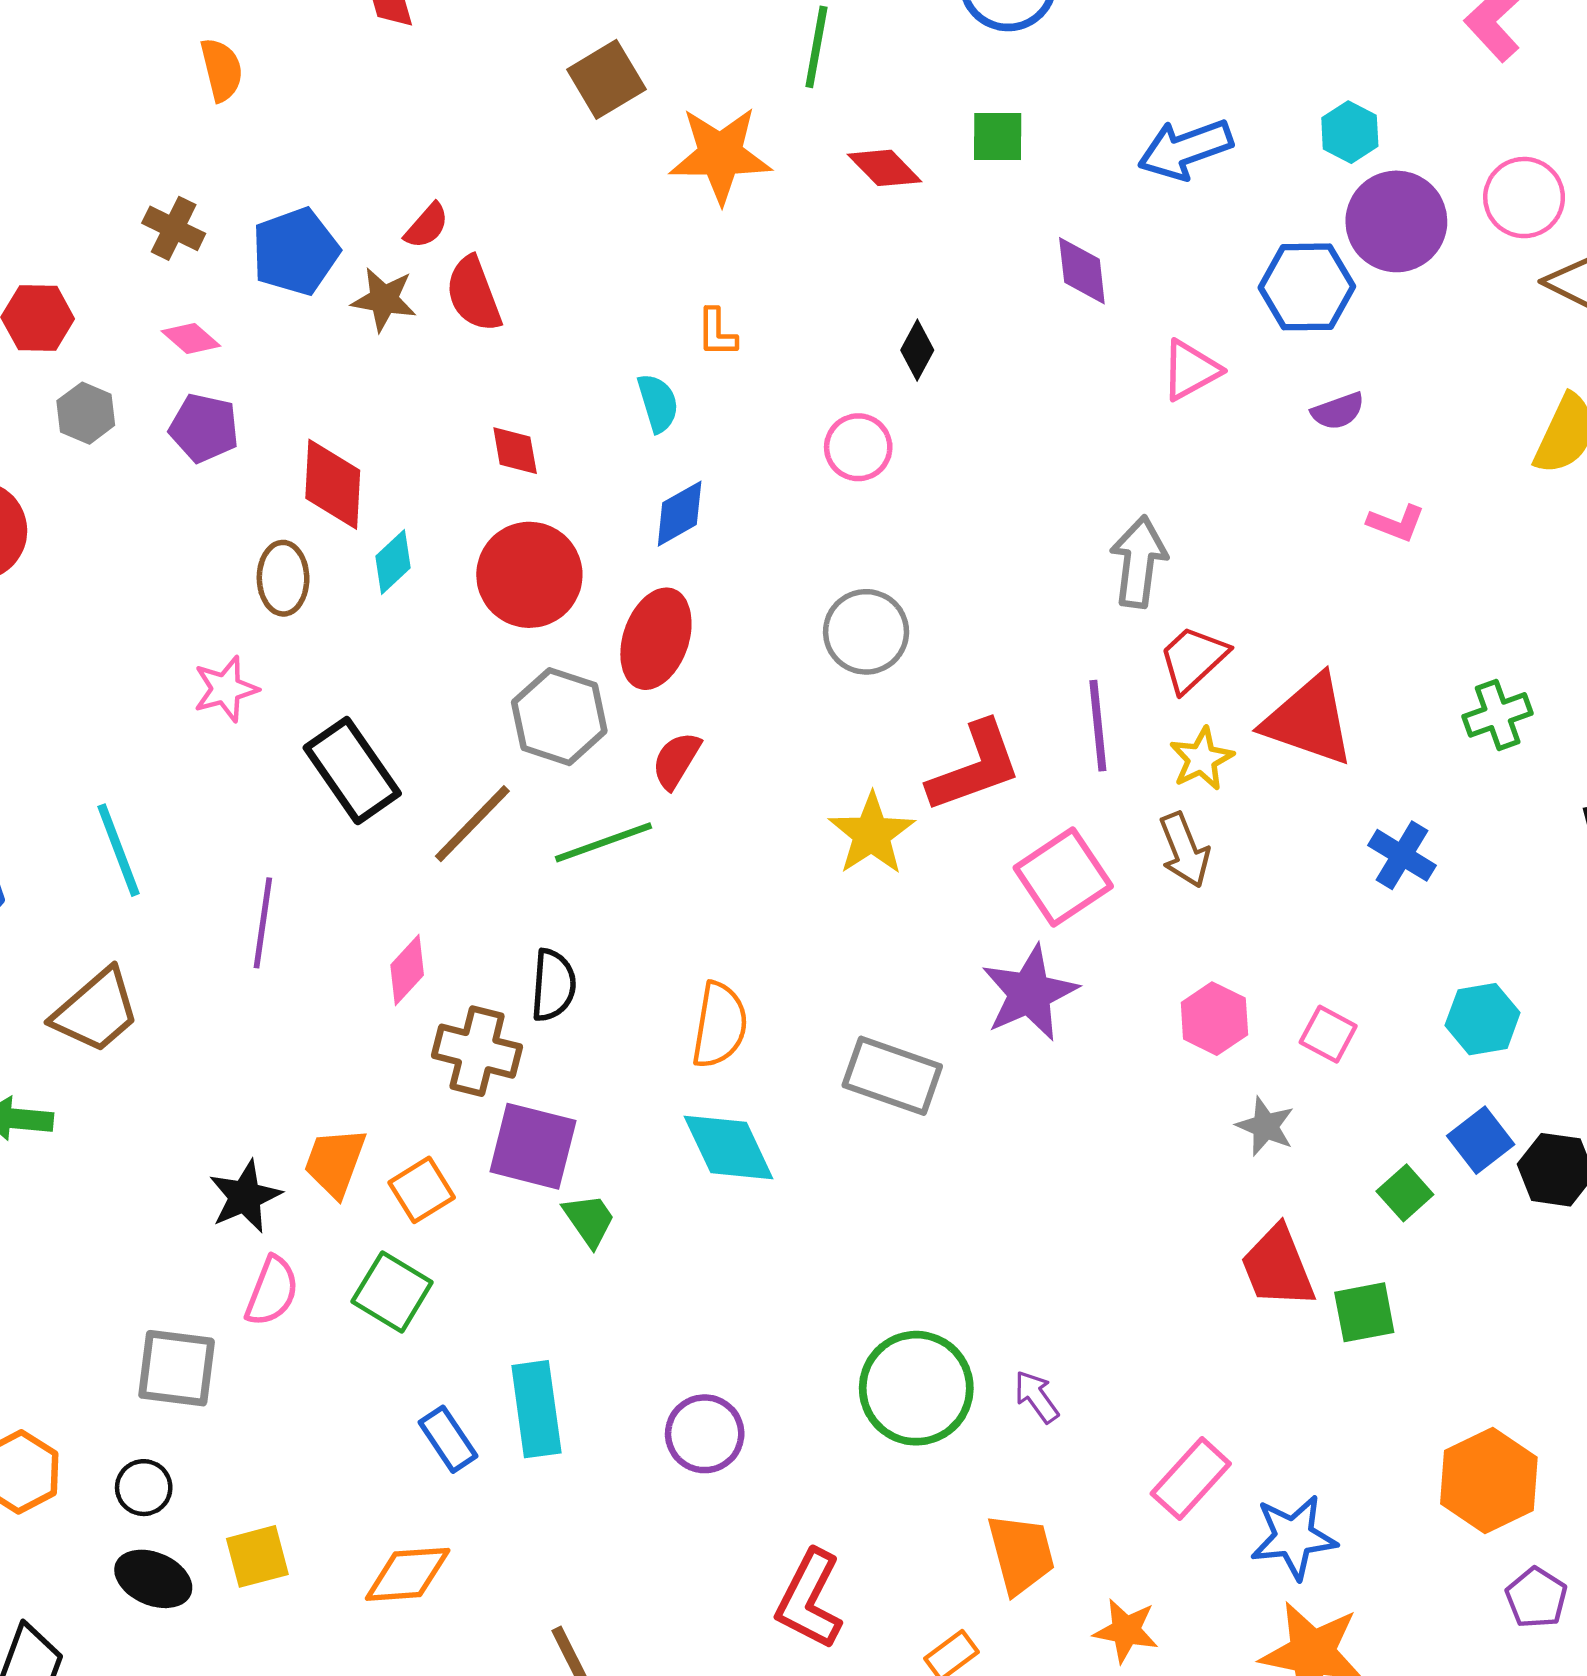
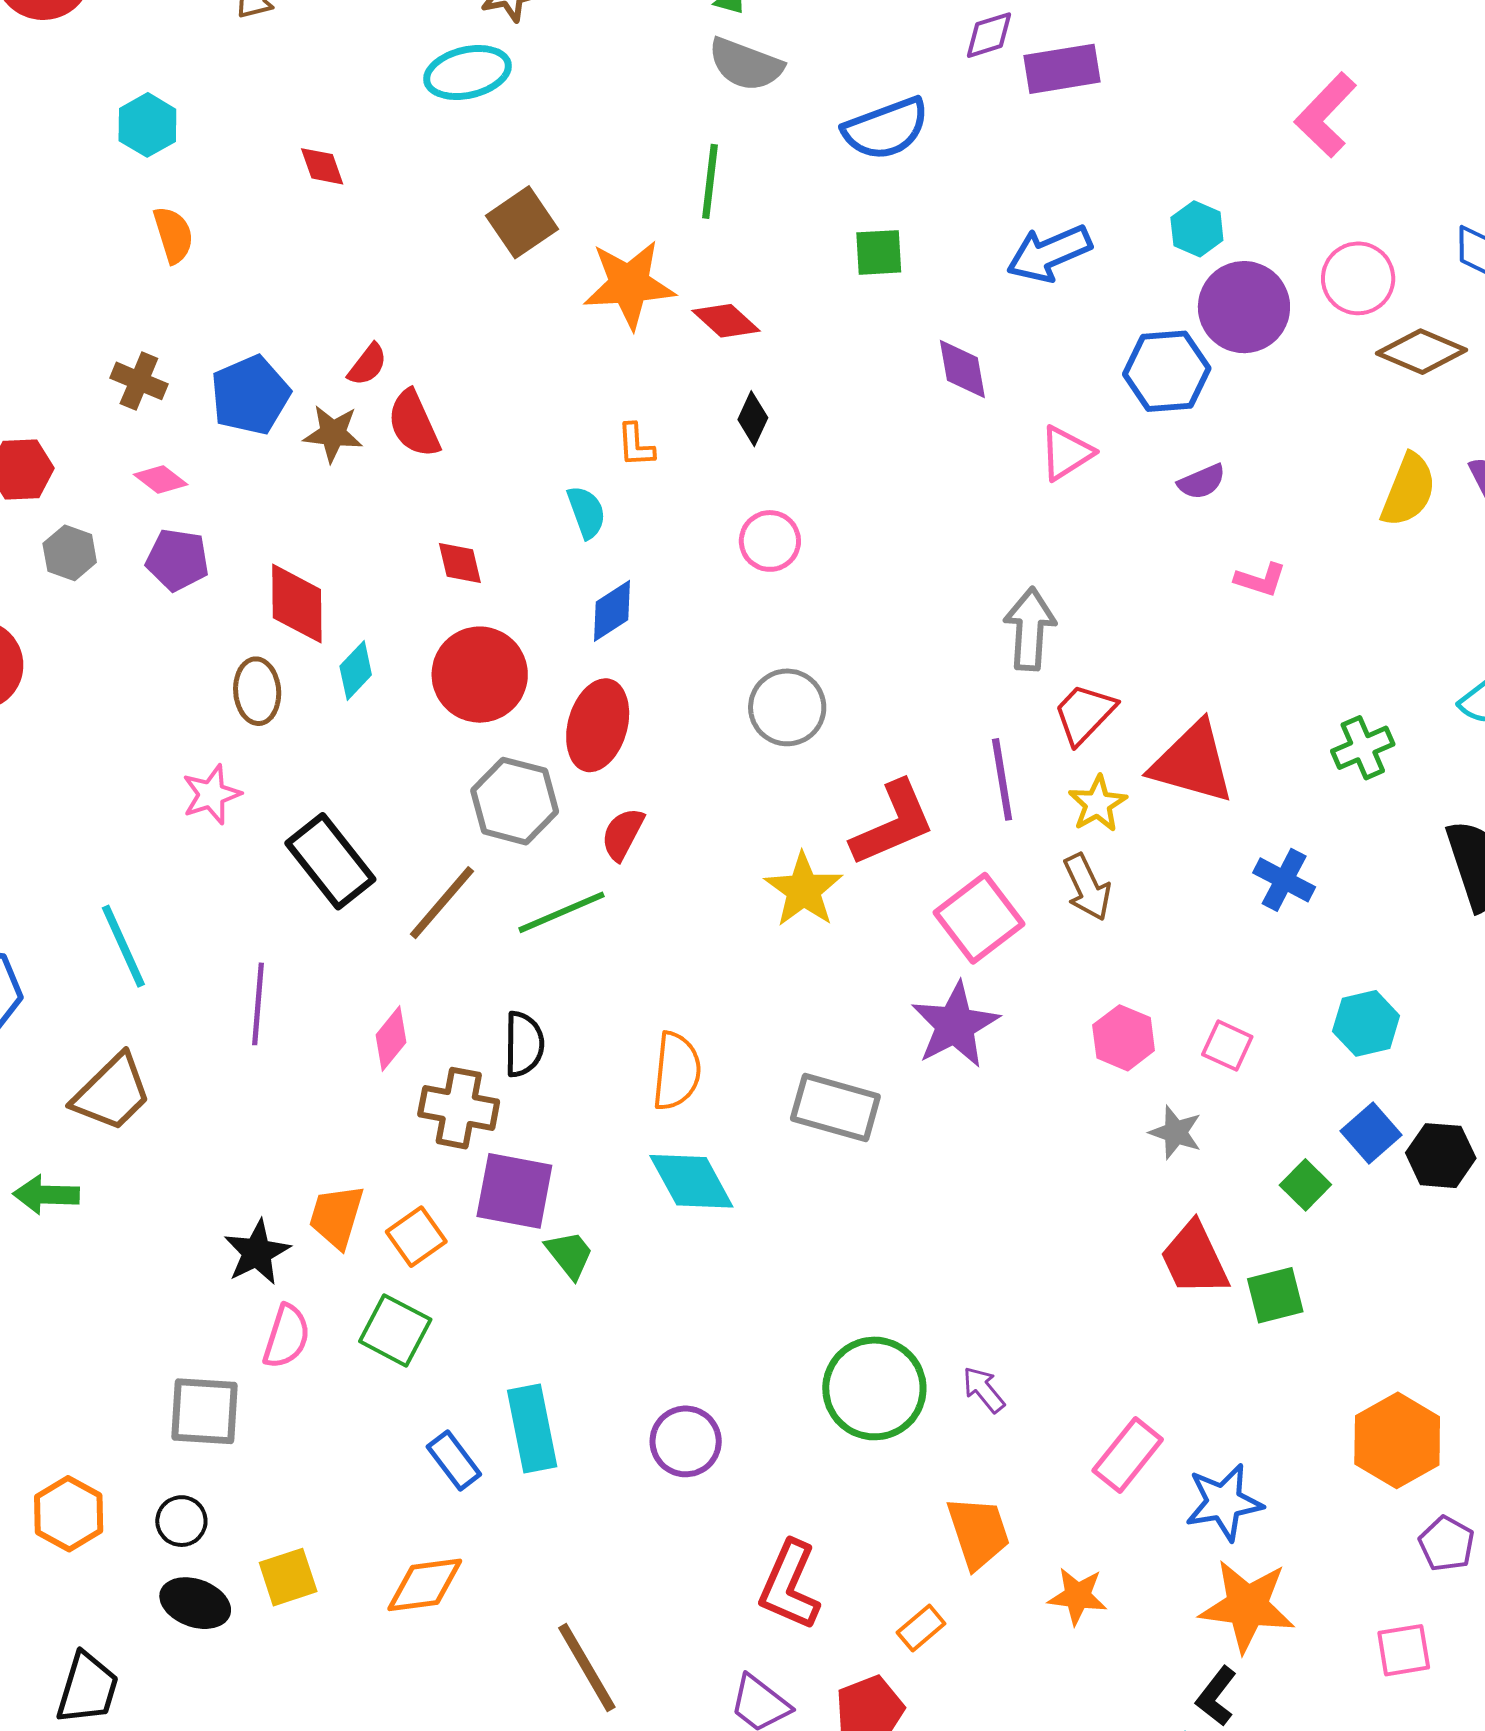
red diamond: (885, 168) -> (726, 321), moved
black diamond: (917, 350) -> (753, 419), moved

